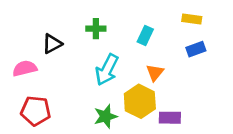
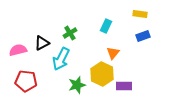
green cross: (96, 29) -> (70, 33), moved, turned -32
black triangle: (52, 44) -> (42, 43), moved
cyan arrow: (107, 70) -> (61, 59), moved

